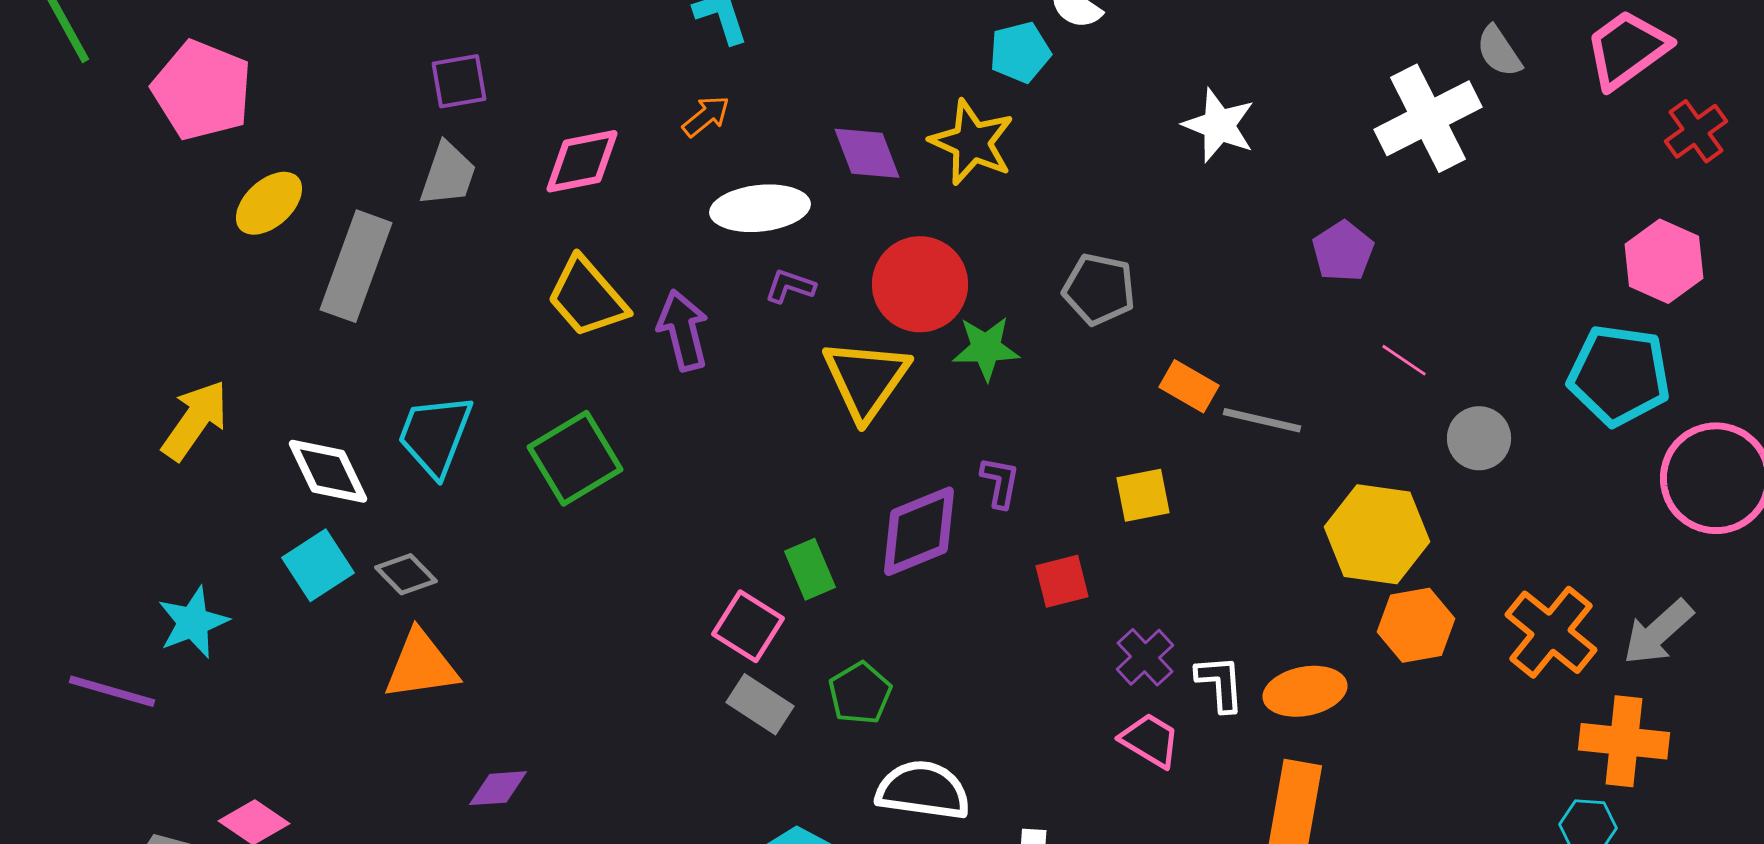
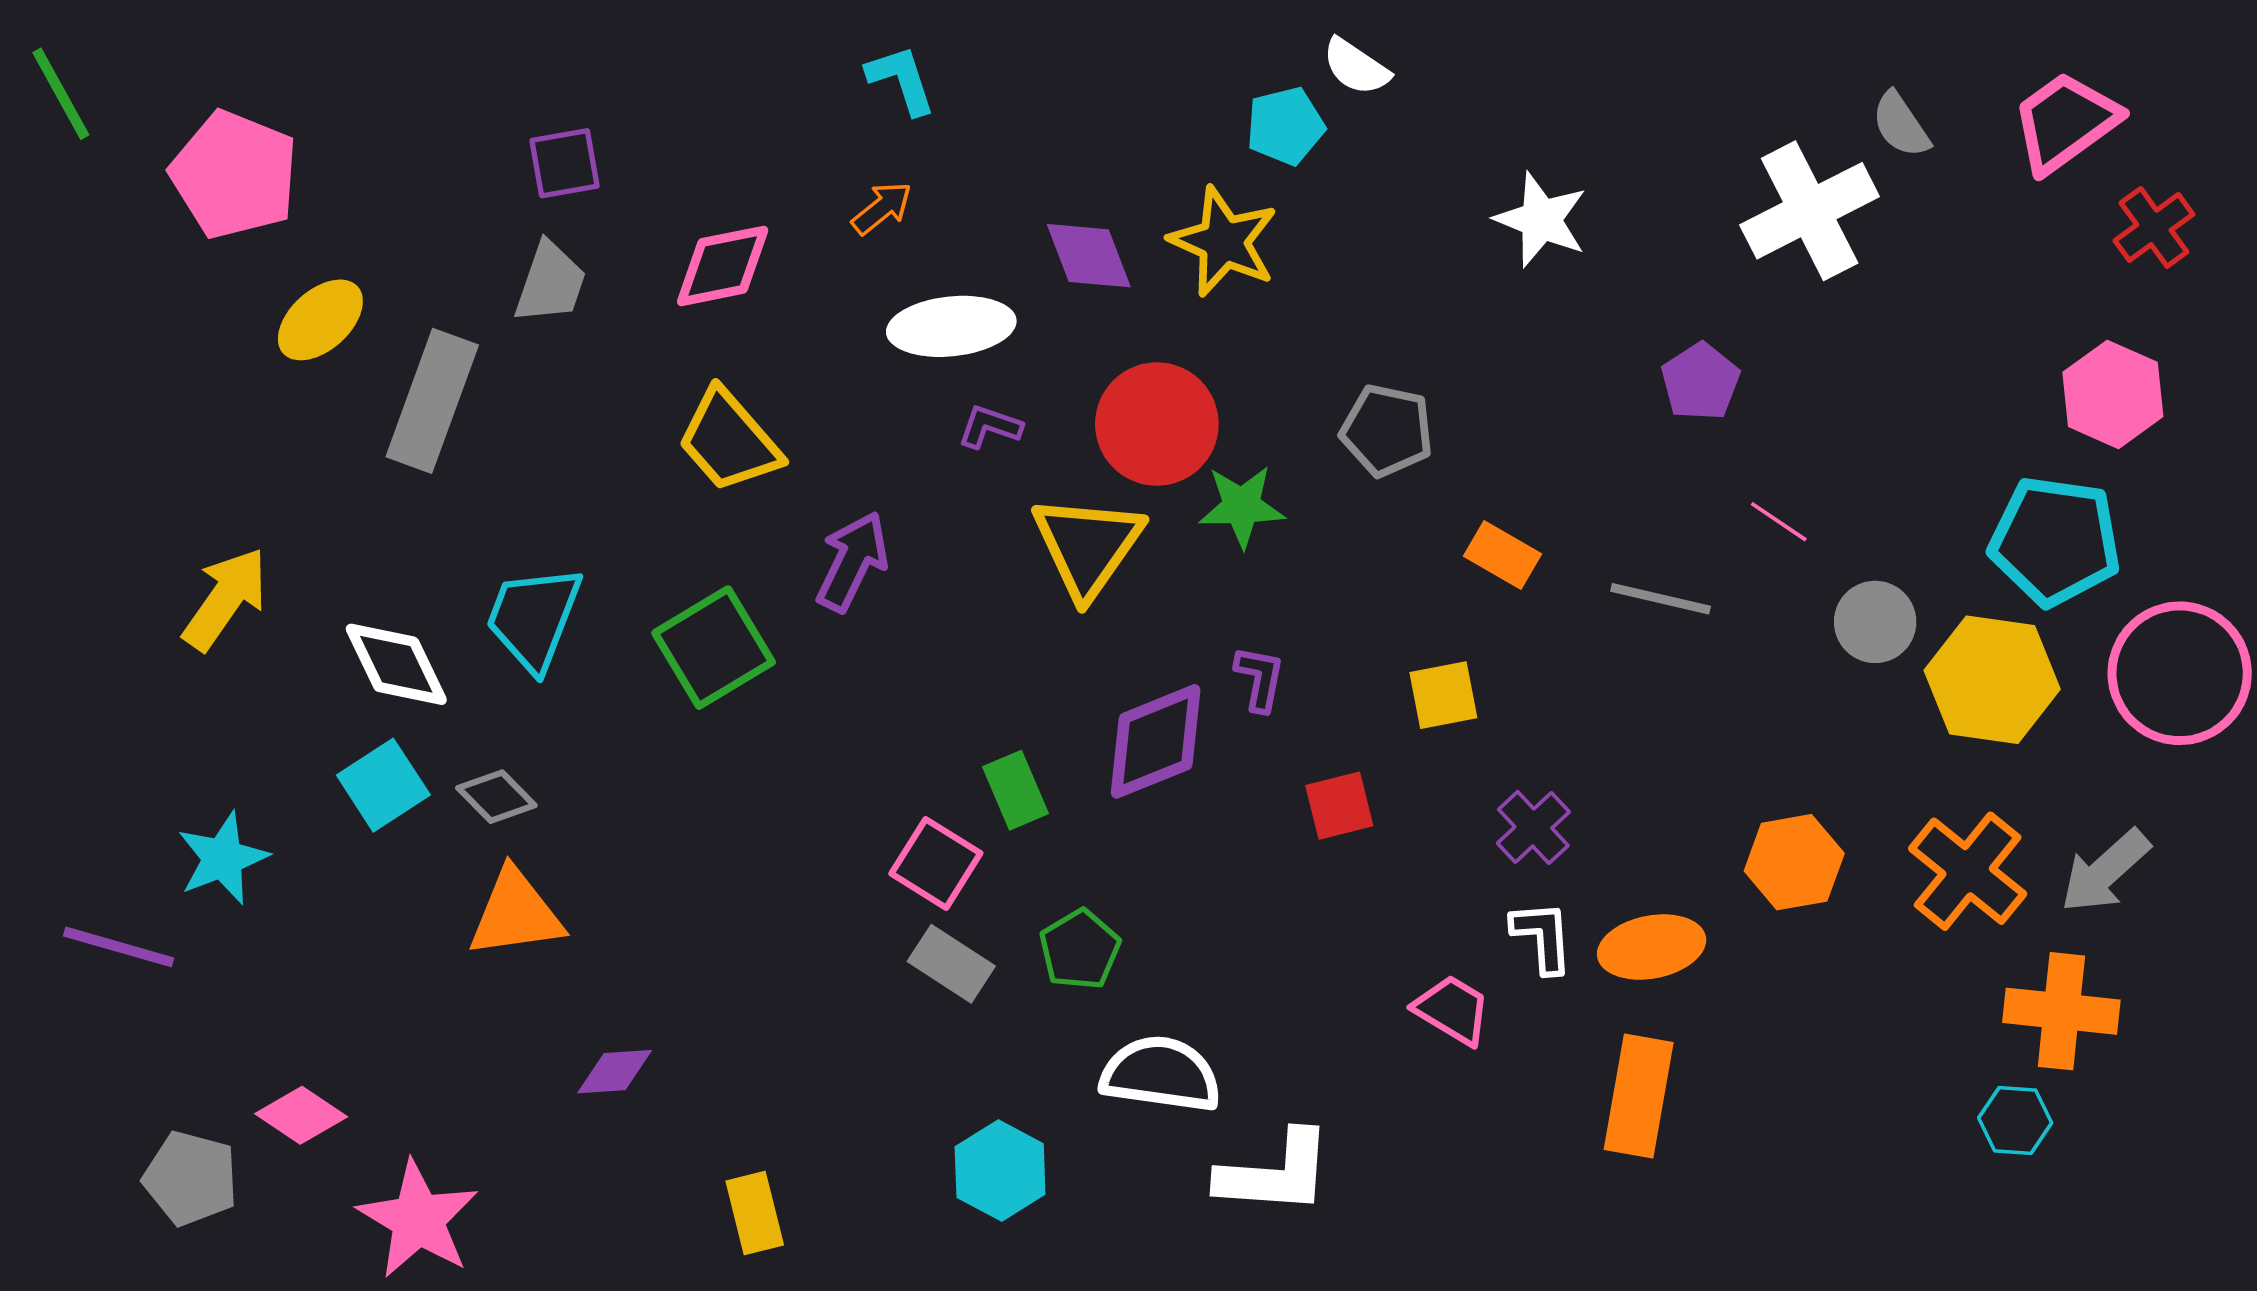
purple arrow: (683, 330) -> (852, 562), moved, turned 40
gray line: (1262, 420) -> (1661, 599), moved
yellow hexagon: (1377, 534) -> (1992, 680), moved
purple cross: (1145, 657) -> (1533, 827), moved

